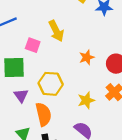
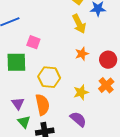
yellow arrow: (56, 31) -> (79, 24), moved
purple triangle: (21, 96) -> (18, 103), moved

